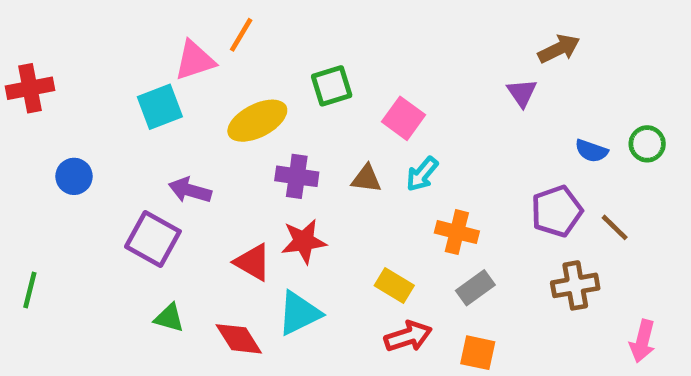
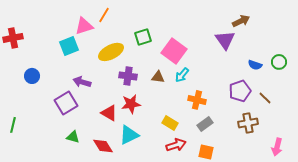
purple triangle: (522, 93) -> (225, 40), size x1.5
pink square: (404, 118) -> (174, 51), size x1.4
purple square: (153, 239) -> (66, 103), turned 30

